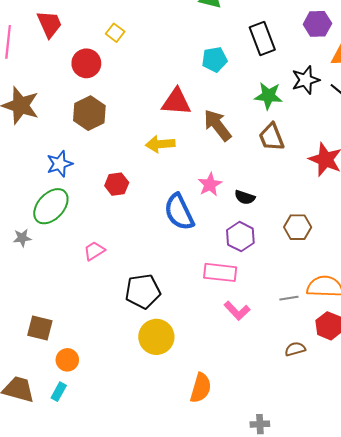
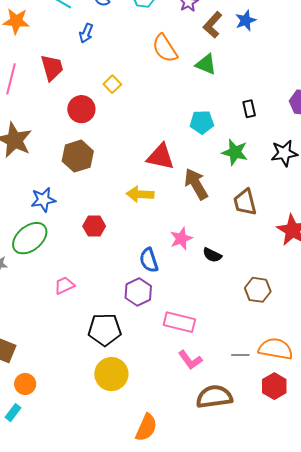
black rectangle: (262, 39) -> (249, 109), size x0.6
green star: (268, 96) -> (235, 152), moved
blue semicircle: (179, 212) -> (149, 260), size x0.7
purple hexagon: (240, 237) -> (138, 292), moved
brown semicircle: (295, 349) -> (214, 397), moved, size x1.8

